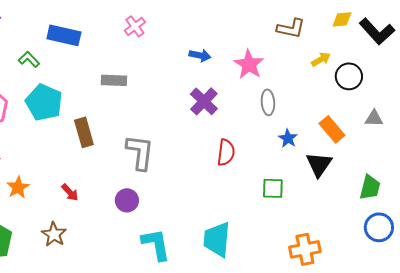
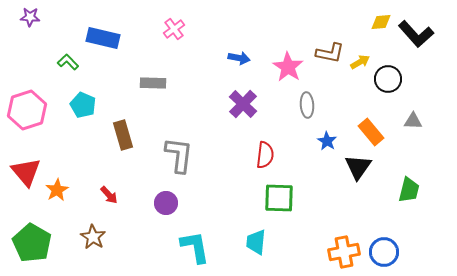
brown L-shape: (291, 28) -> (330, 53), moved
cyan pentagon: (44, 102) -> (83, 105), size x0.7
green square: (273, 188) -> (279, 198), moved, size x1.4
blue circle: (379, 227) -> (384, 252), moved
cyan trapezoid: (217, 239) -> (256, 242), size x0.7

